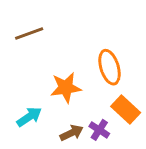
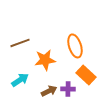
brown line: (29, 34) -> (20, 43), moved
purple cross: (99, 130) -> (68, 89), turned -32

